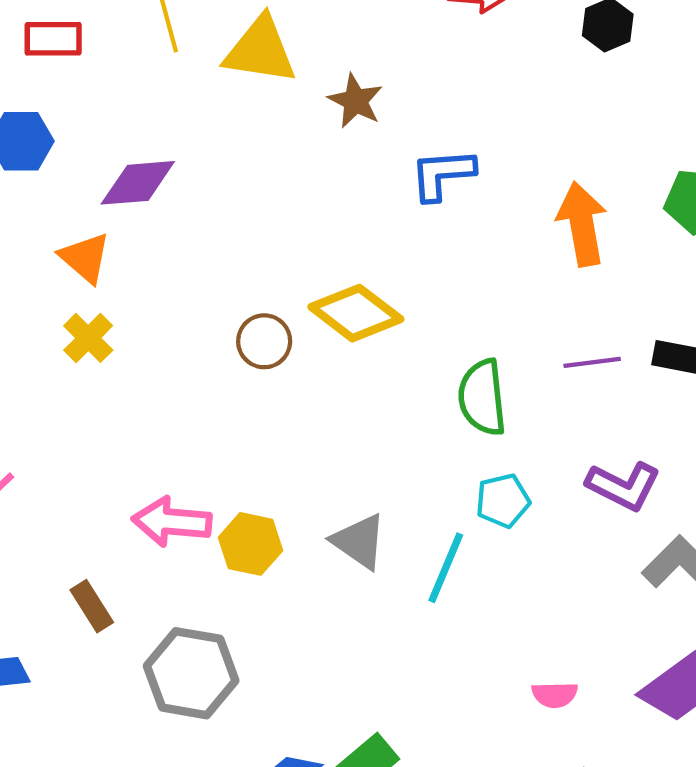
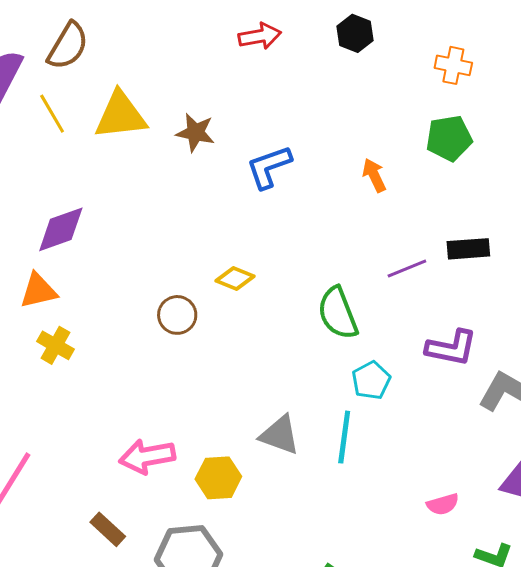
orange arrow: (582, 224) -> (374, 175), size x0.6
orange triangle: (85, 258) -> (38, 291), turned -39
yellow diamond: (356, 313) -> (235, 278), size x0.6
yellow hexagon: (251, 544) -> (218, 478), moved

